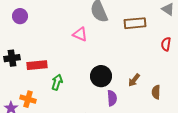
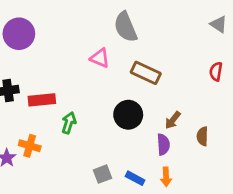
purple circle: (20, 16) -> (19, 34), size x1.5
brown rectangle: (135, 23) -> (146, 73), moved, turned 30
purple semicircle: (112, 98) -> (163, 144), moved

